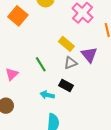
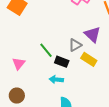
yellow rectangle: (66, 44) -> (89, 59), moved
black rectangle: (66, 86) -> (62, 62), moved

